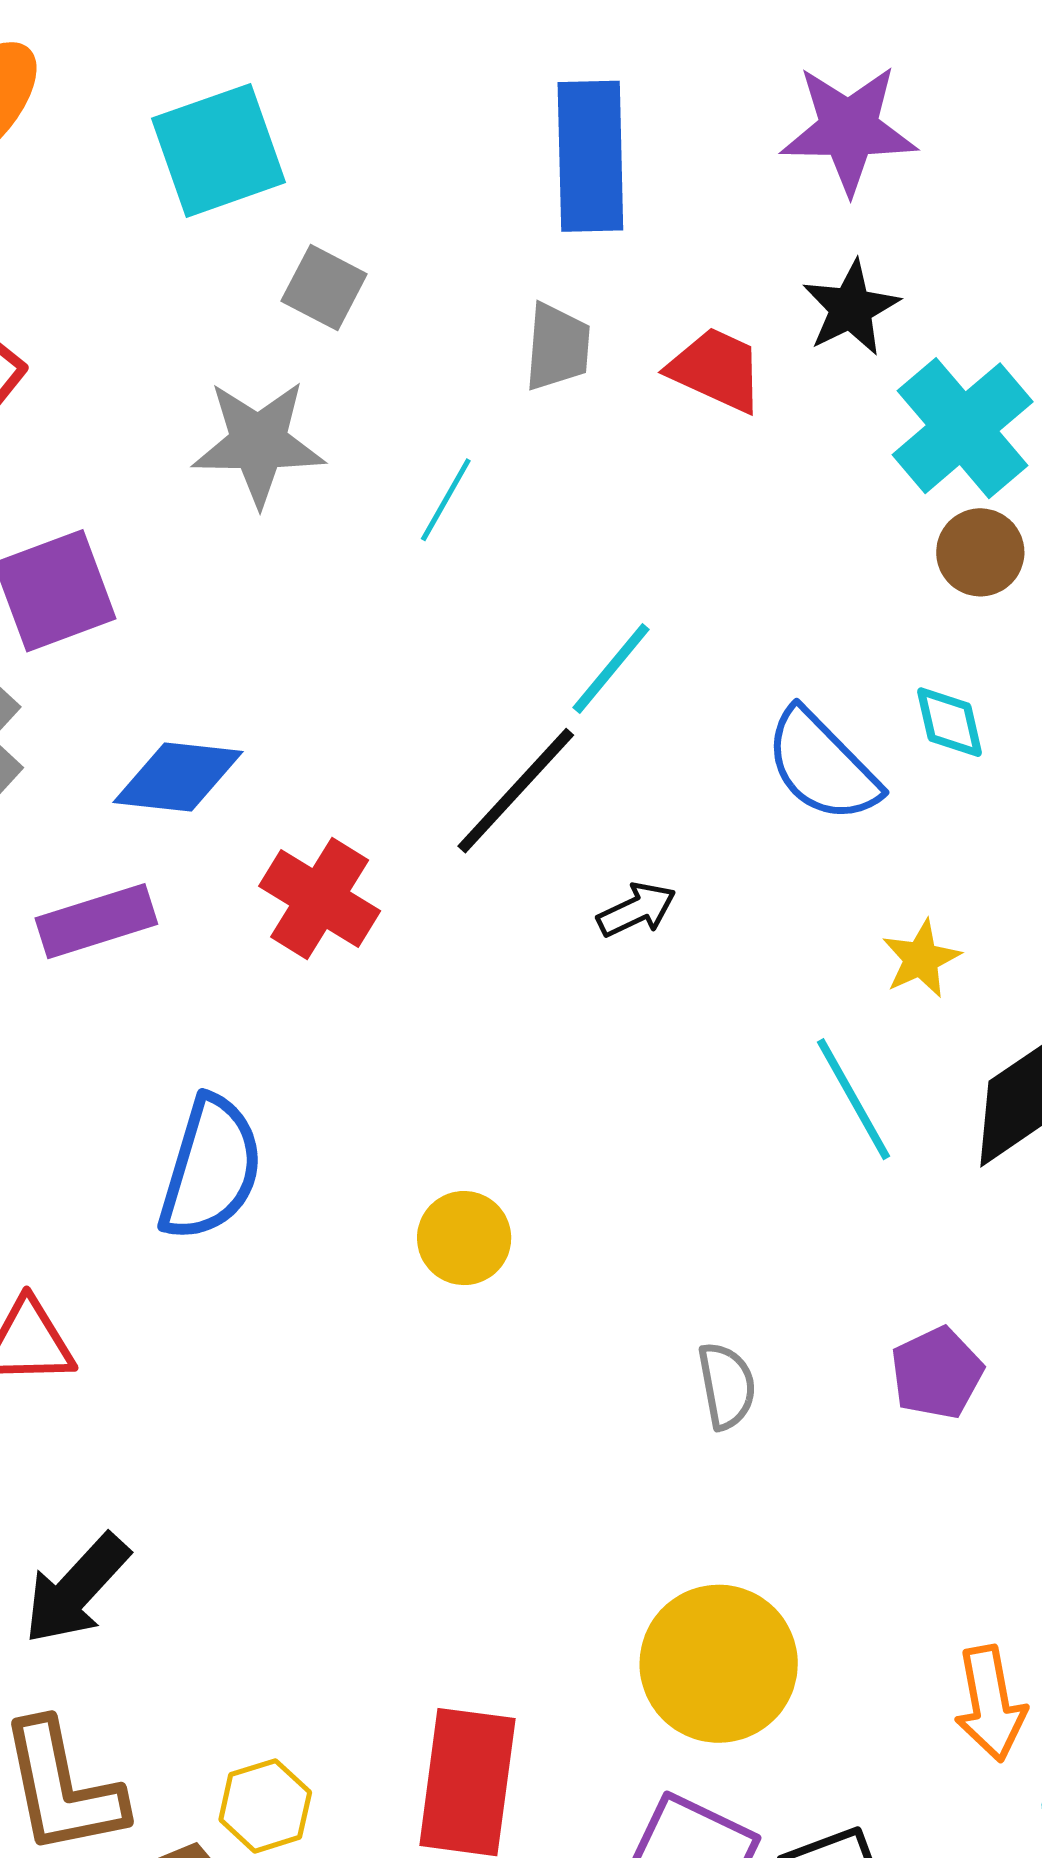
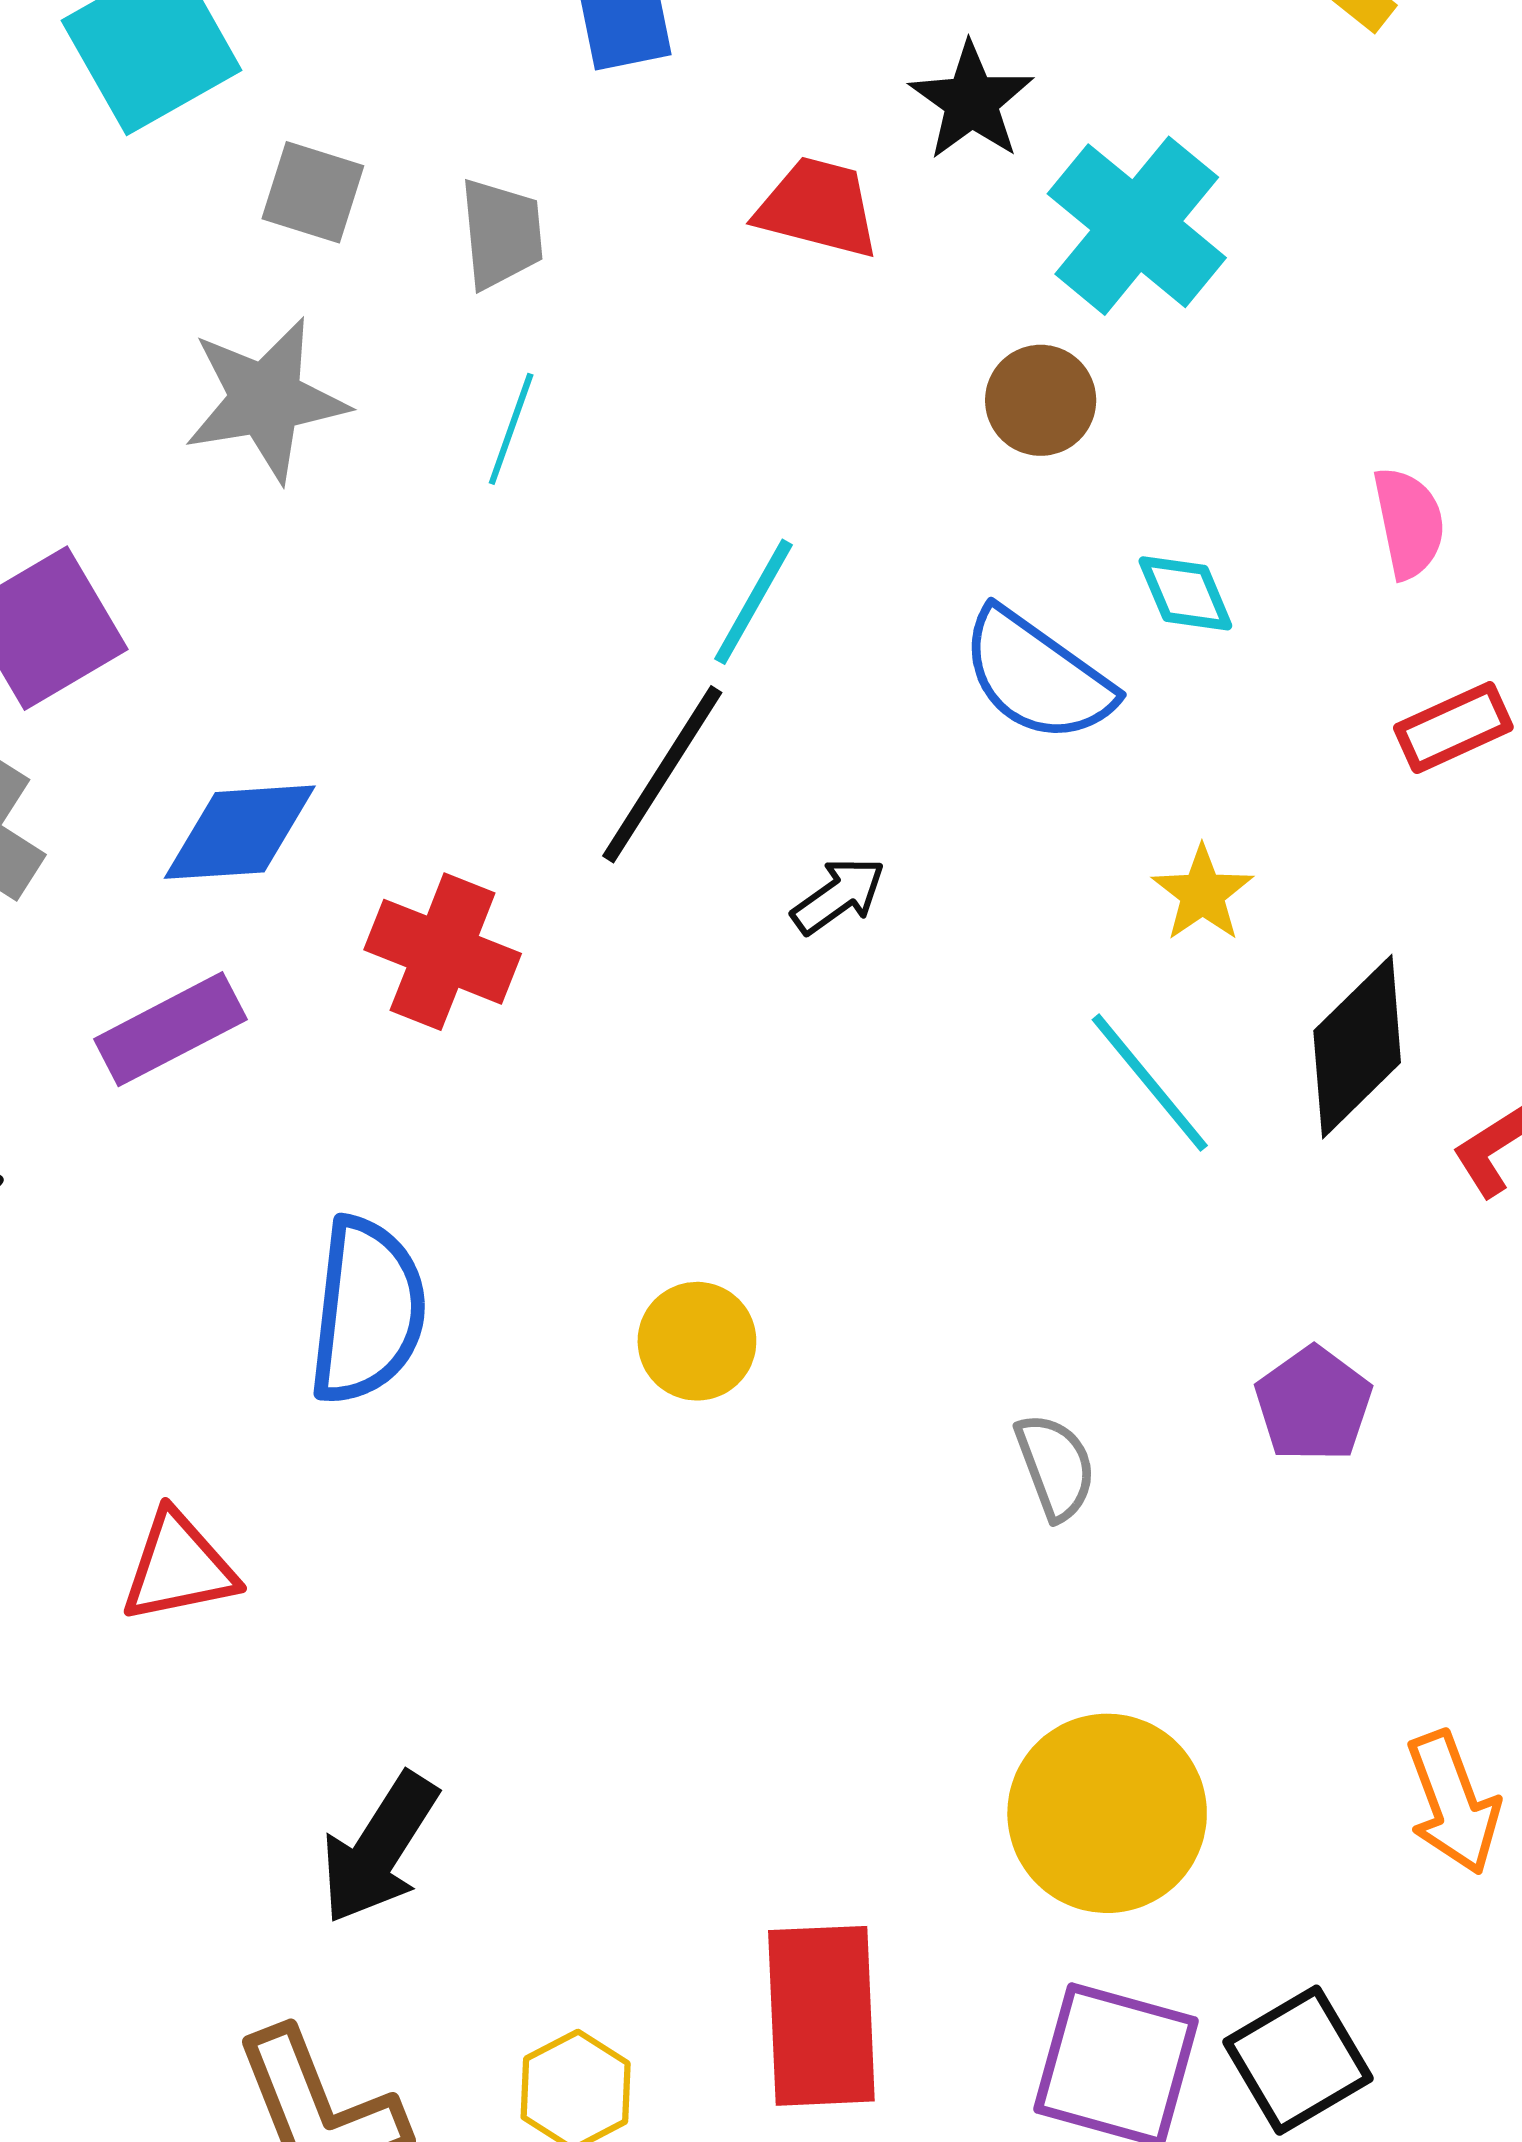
gray trapezoid: (557, 347) -> (501, 234), moved
brown circle: (980, 552) -> (1041, 400), moved
black arrow: (76, 1589) -> (379, 1848), moved

